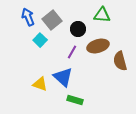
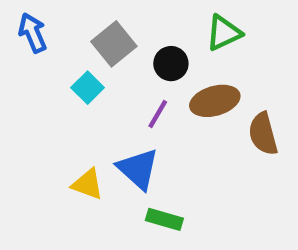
green triangle: (102, 15) -> (224, 33), turned -30
blue arrow: (28, 17) -> (33, 33), moved

